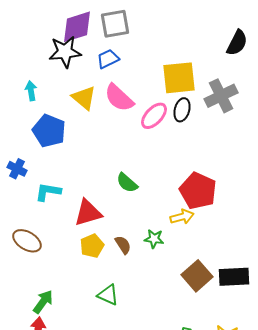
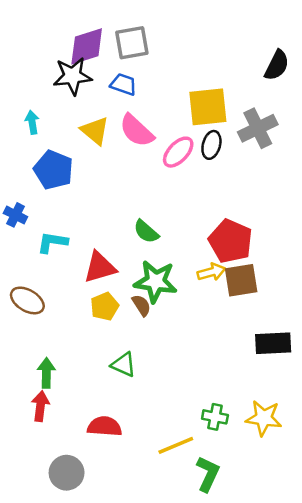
blue trapezoid: (108, 59) -> (124, 84), turned 45
green star: (154, 239) -> (156, 281), moved, size x1.8
brown square: (197, 276) -> (241, 280), moved, turned 32
green arrow: (43, 302) -> (46, 373), turned -35

